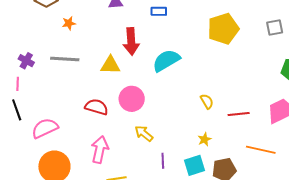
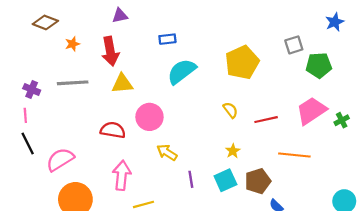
blue rectangle: (159, 11) -> (167, 39), moved
gray square: (275, 28) -> (294, 45), moved
yellow pentagon: (223, 29) -> (242, 62), moved
red arrow: (131, 41) -> (110, 51), moved

